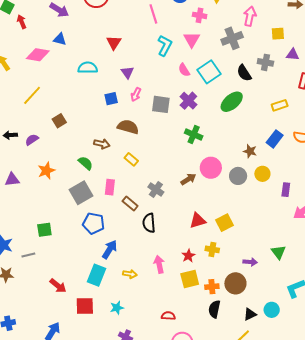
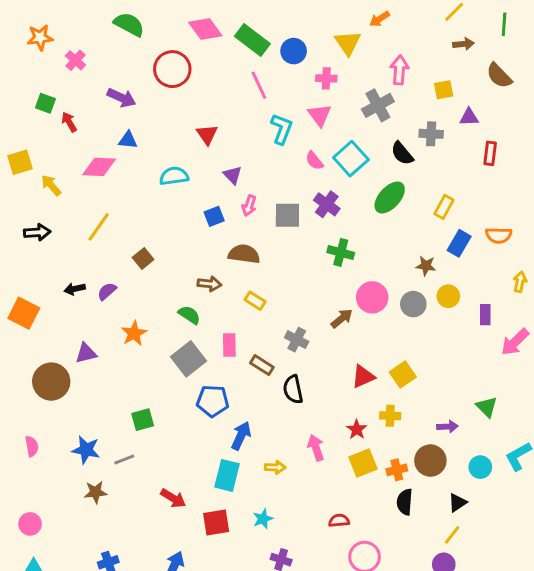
yellow rectangle: (280, 105) -> (444, 207), moved, turned -35
cyan circle: (272, 310) -> (480, 467), moved

